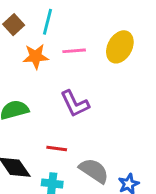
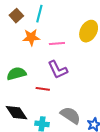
pink line: (74, 51) -> (57, 44), moved
red line: (57, 148) -> (43, 89), moved

